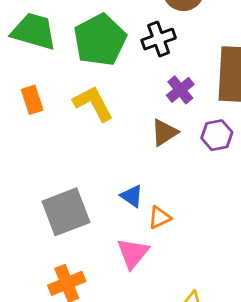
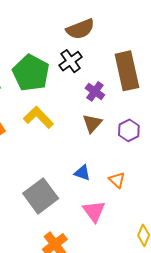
purple hexagon: (217, 135) -> (129, 130), moved
orange triangle: (160, 218) -> (117, 180), moved, turned -36

